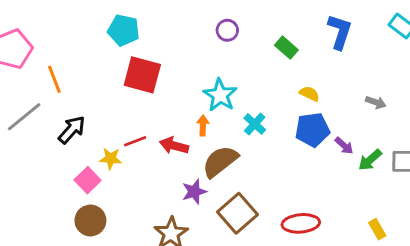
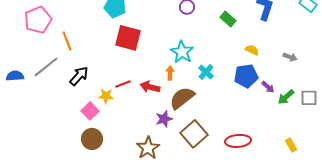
yellow semicircle: (309, 94) -> (252, 50), moved

